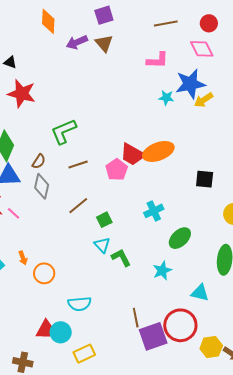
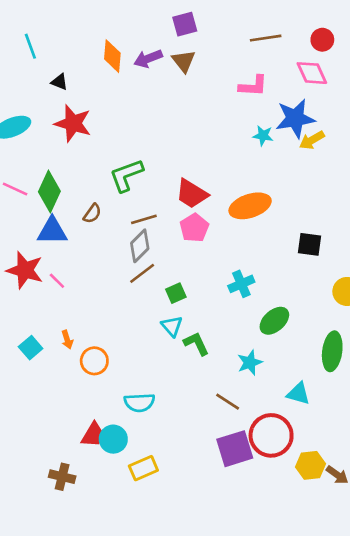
orange diamond: (48, 21) -> (112, 56), moved
red trapezoid: (132, 154) -> (192, 194), moved
gray diamond: (42, 186) -> (140, 246), moved, turned 30
brown line: (136, 318) -> (228, 402), moved, turned -48

